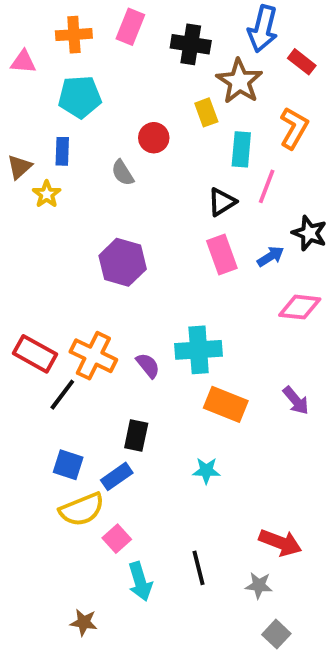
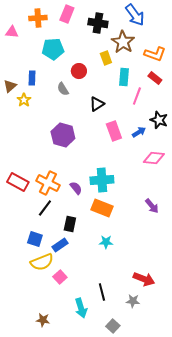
blue arrow: (263, 29) -> (135, 15), turned -50
red rectangle: (302, 62) -> (155, 78), moved
cyan pentagon: (80, 97) -> (53, 49), moved
orange L-shape: (294, 128) -> (155, 54), moved, turned 80
black triangle: (222, 202) -> (97, 104), moved
black line: (62, 395) -> (45, 208), moved
orange rectangle: (226, 404) -> (102, 208), moved
cyan arrow: (140, 582) -> (81, 308), moved
gray square: (276, 634) -> (113, 326), moved

